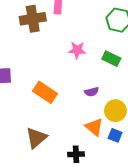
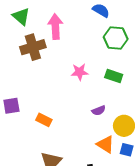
orange rectangle: (45, 92) -> (44, 120), moved, size x0.7

